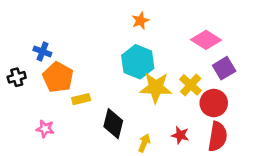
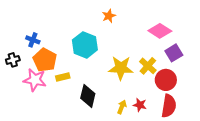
cyan hexagon: (138, 62) -> (85, 45), moved
pink star: (45, 129) -> (35, 80), moved, size x1.6
yellow arrow: (144, 143) -> (122, 107), moved

